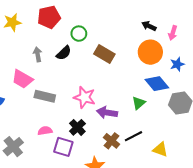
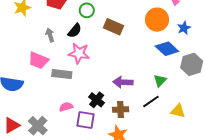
pink star: (84, 97) -> (79, 53), moved
green triangle: (139, 103) -> (160, 81), moved
brown cross: (112, 141) -> (121, 110), moved, turned -35

